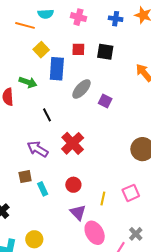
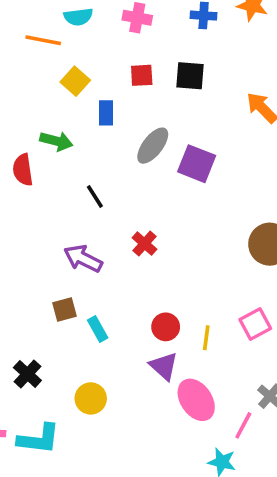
blue rectangle: (57, 69) -> (106, 113), size x0.6
purple square: (105, 101) -> (197, 164), size x1.5
red cross: (73, 143) -> (145, 244), size x0.6
red circle: (73, 185) -> (166, 327), moved
yellow circle: (34, 239) -> (91, 398), moved

